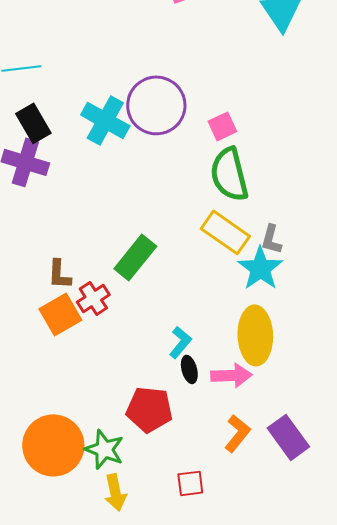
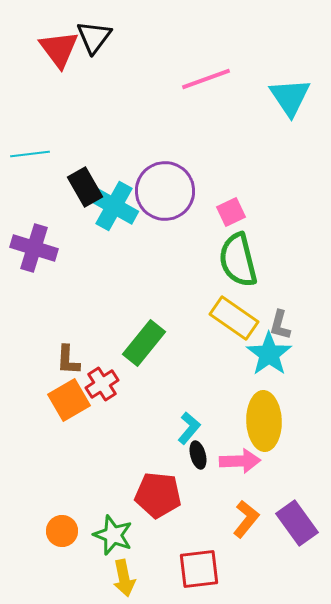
black rectangle: (33, 123) -> (85, 187), moved
orange circle: (53, 445) -> (62, 531), size x0.5
red square: (190, 483) -> (199, 569), size x1.5

